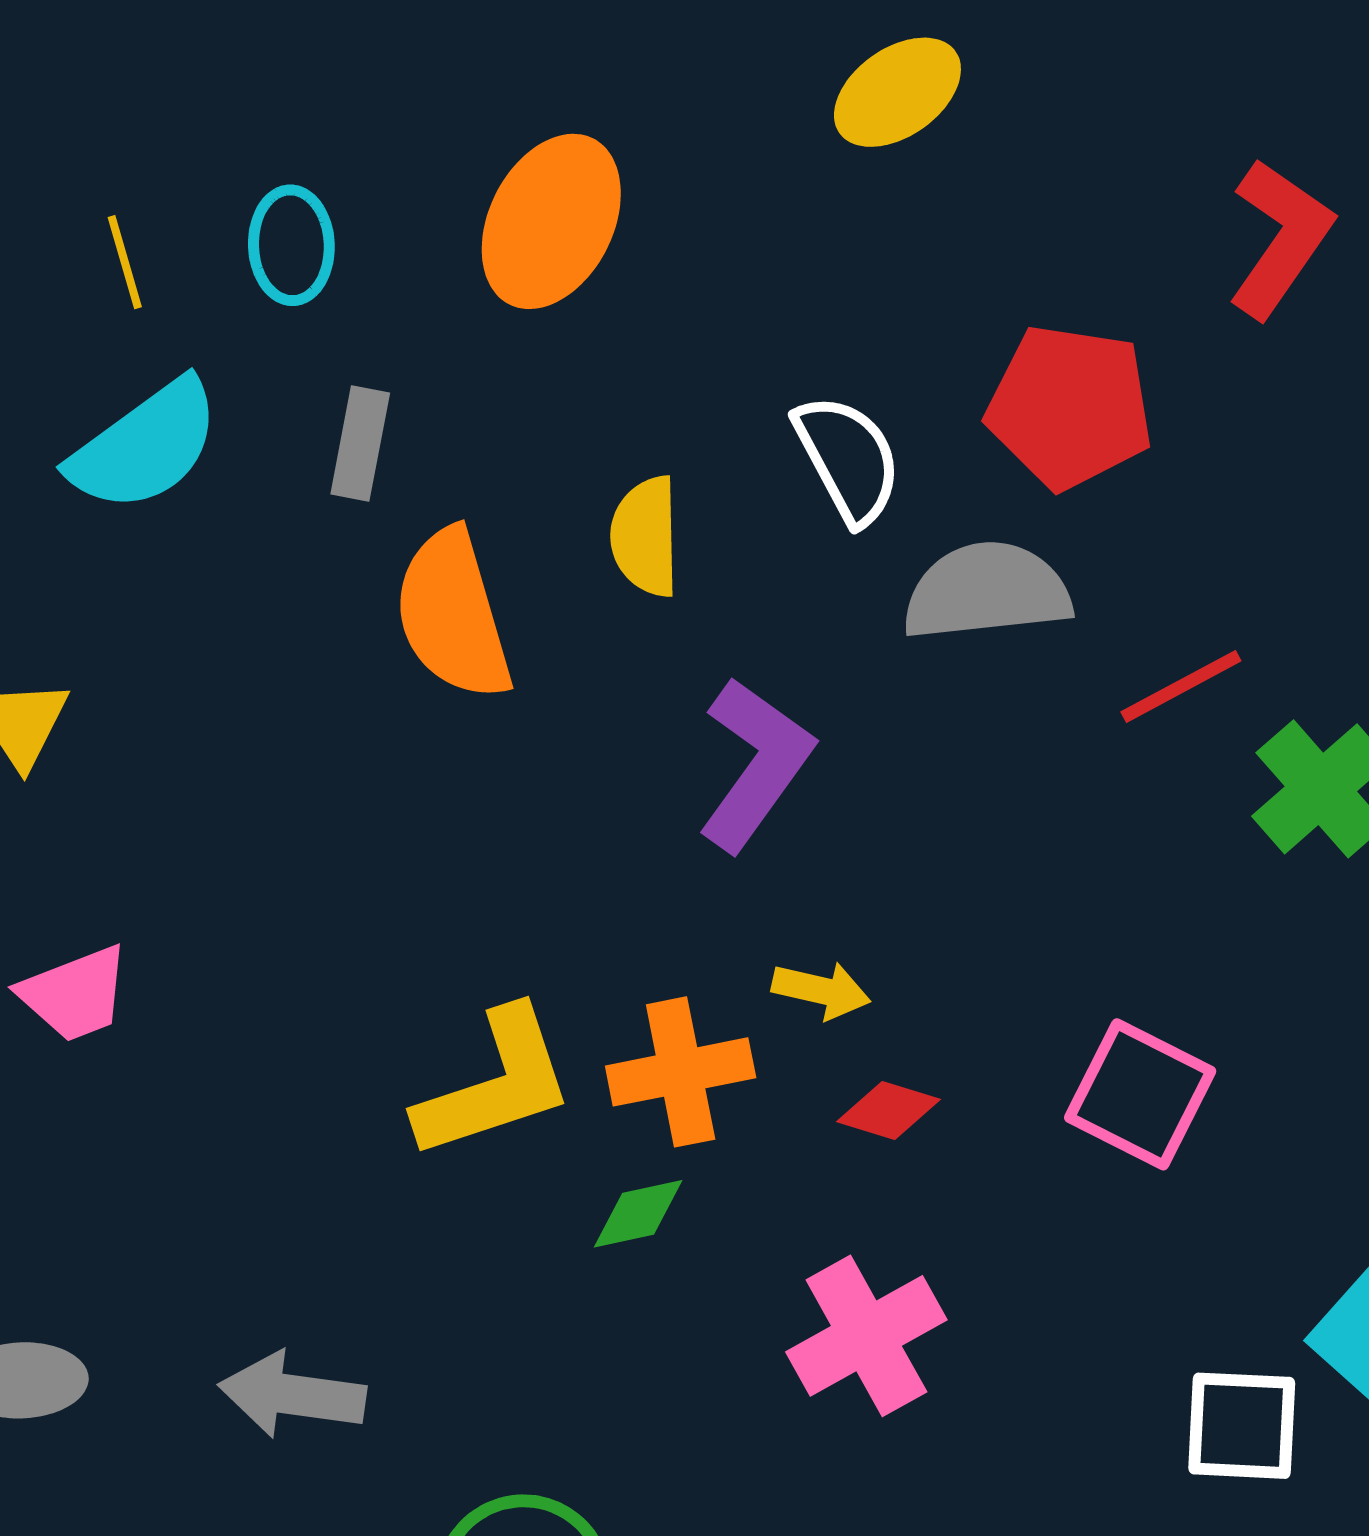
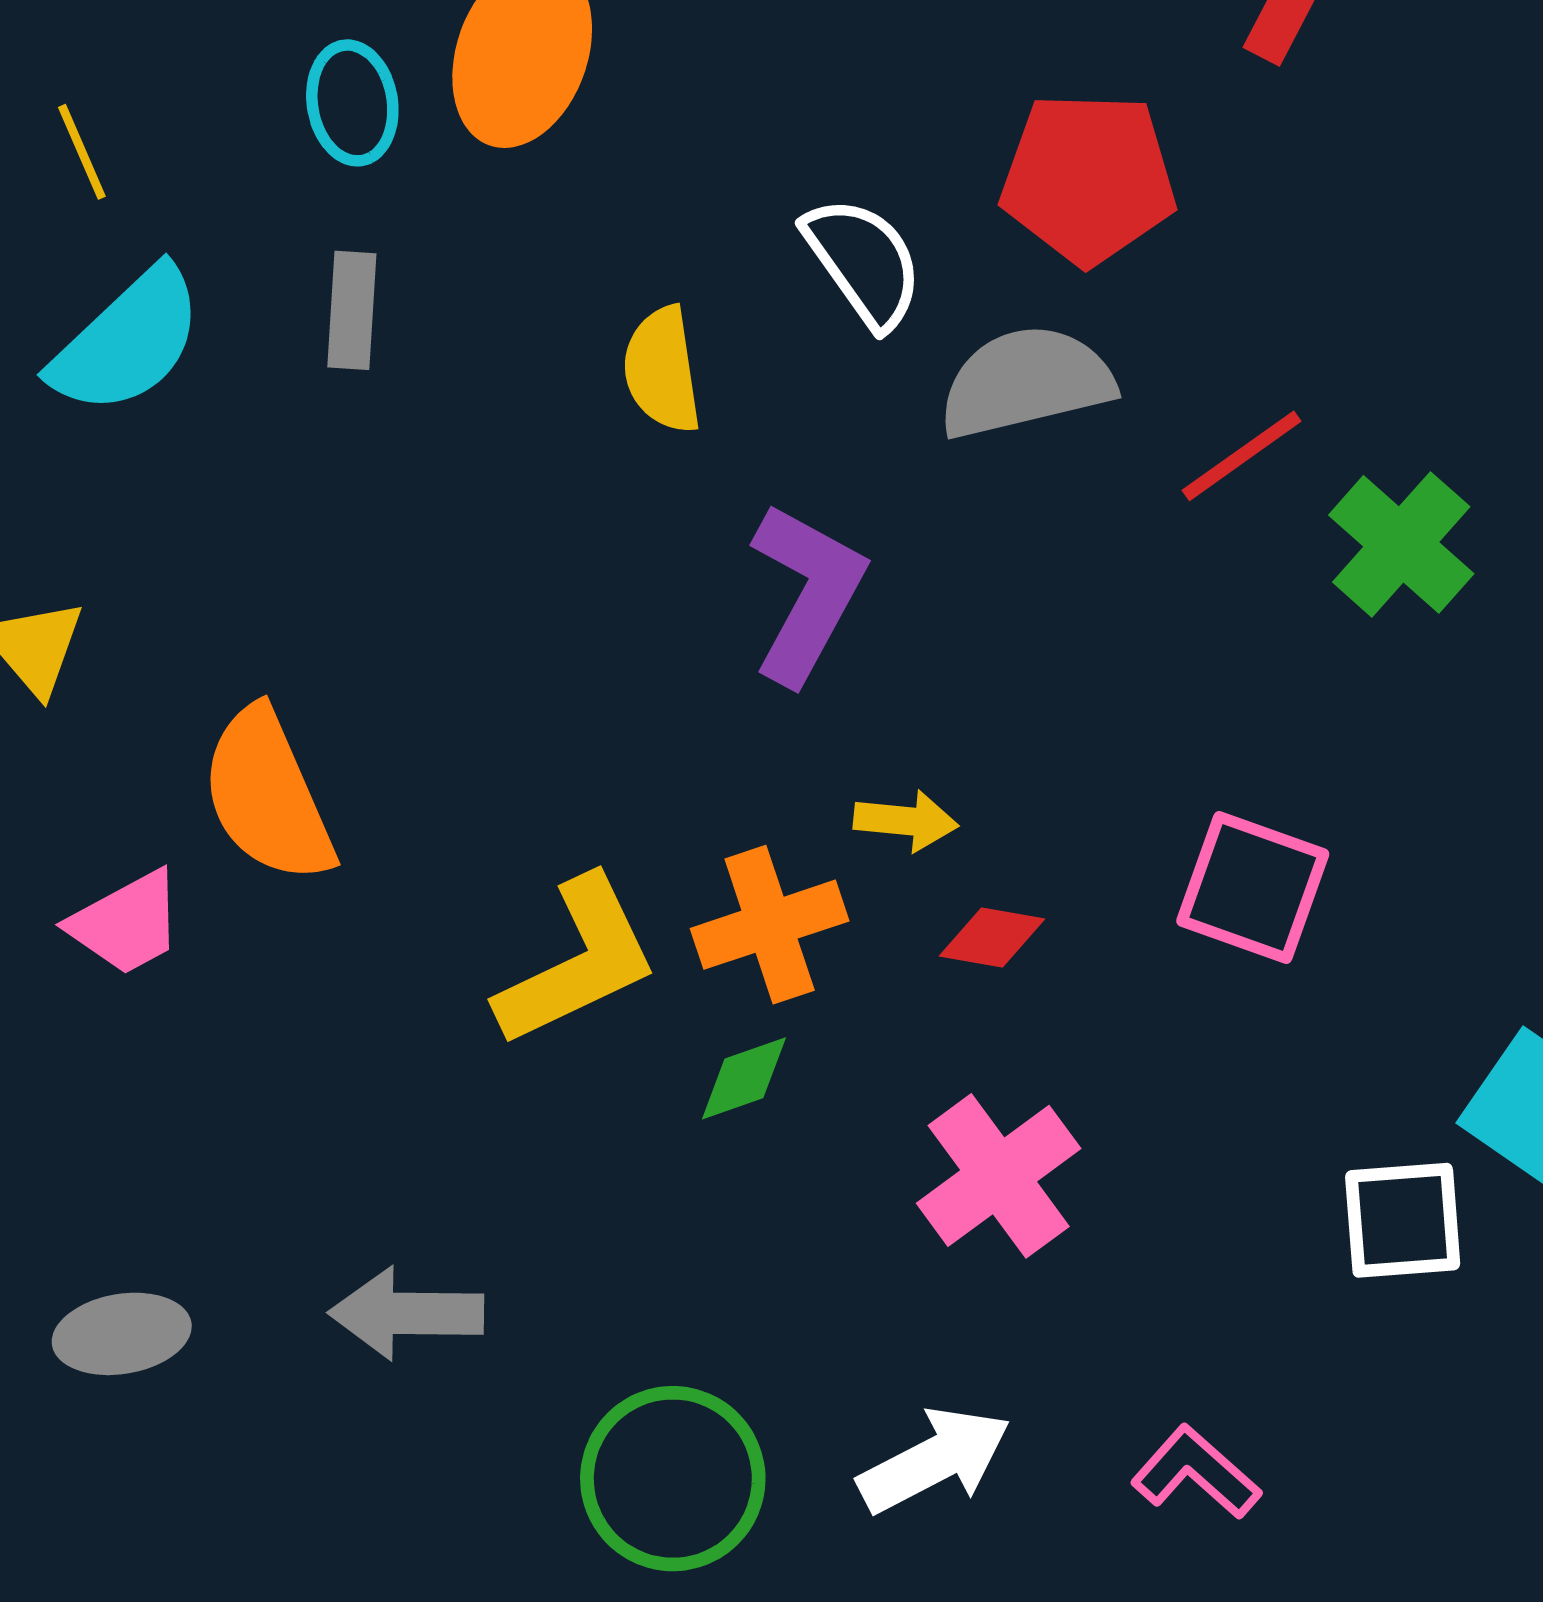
cyan ellipse: (291, 245) -> (352, 103), moved
orange semicircle: (453, 615) -> (268, 795), moved

